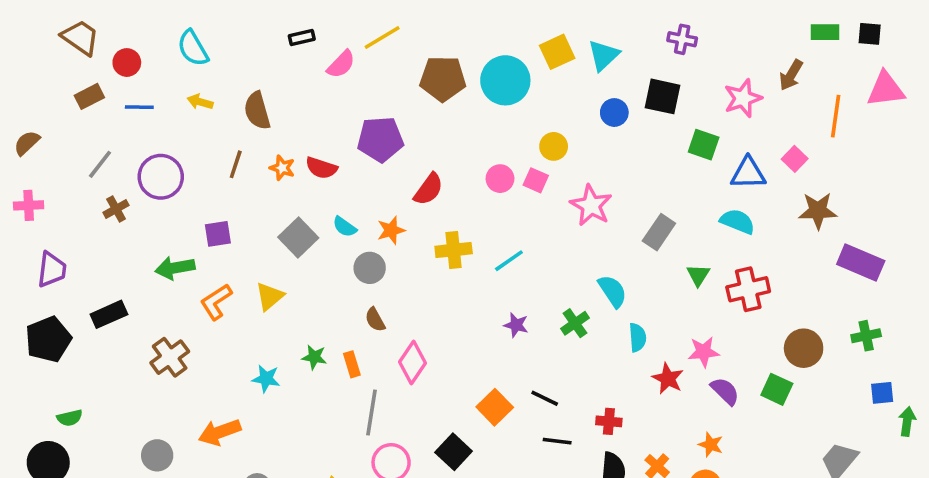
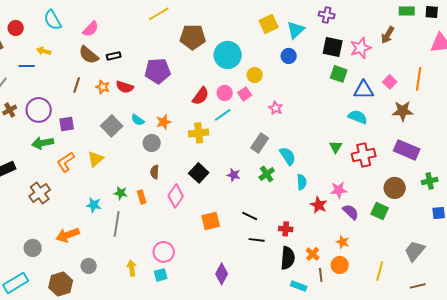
black rectangle: (302, 38) -> (114, 56), moved
yellow square: (557, 52) -> (269, 24), moved
cyan triangle: (604, 55) -> (296, 30), moved
pink semicircle: (341, 64) -> (91, 29), moved
cyan circle: (505, 80) -> (228, 55), moved
black square: (662, 96) -> (333, 47), moved
yellow arrow: (200, 102) -> (44, 51), moved
blue line: (139, 107) -> (27, 66), moved
brown semicircle: (257, 111) -> (89, 55), turned -35
orange line: (836, 116) -> (419, 79), moved
purple circle: (161, 177) -> (39, 110), moved
pink square: (536, 180) -> (245, 94), turned 32
red semicircle: (429, 189) -> (201, 96), moved
pink star: (591, 205) -> (276, 108), size x0.6
gray rectangle: (659, 232) -> (260, 143), moved
cyan line: (509, 261) -> (223, 115), moved
purple rectangle: (861, 262) -> (407, 150), moved
brown semicircle: (375, 320) -> (155, 172), turned 32
orange square: (495, 407) -> (211, 221), moved, turned 30
gray line: (371, 412) -> (117, 224), moved
black square: (454, 452) -> (199, 173), moved

